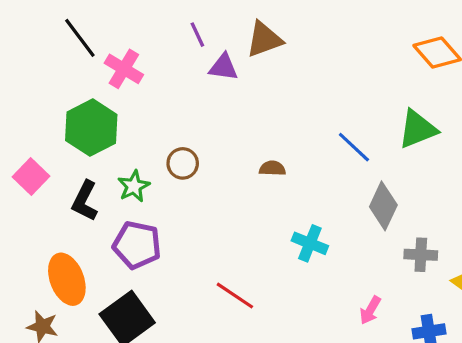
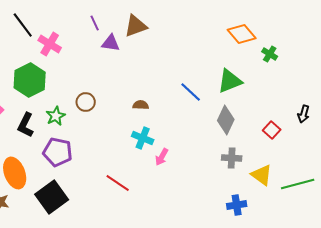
gray diamond: (383, 206) -> (226, 120), moved
cyan cross: (310, 243) -> (143, 138), moved
pink arrow: (370, 310) -> (162, 157), moved

